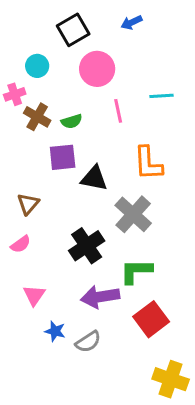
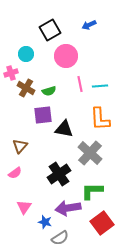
cyan line: (162, 96) -> (100, 86), moved
blue star: (55, 331) -> (45, 222), moved

